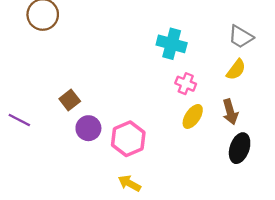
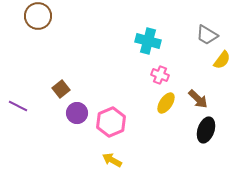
yellow semicircle: (236, 70) -> (222, 60), moved
brown arrow: (230, 112) -> (198, 99), turned -30

